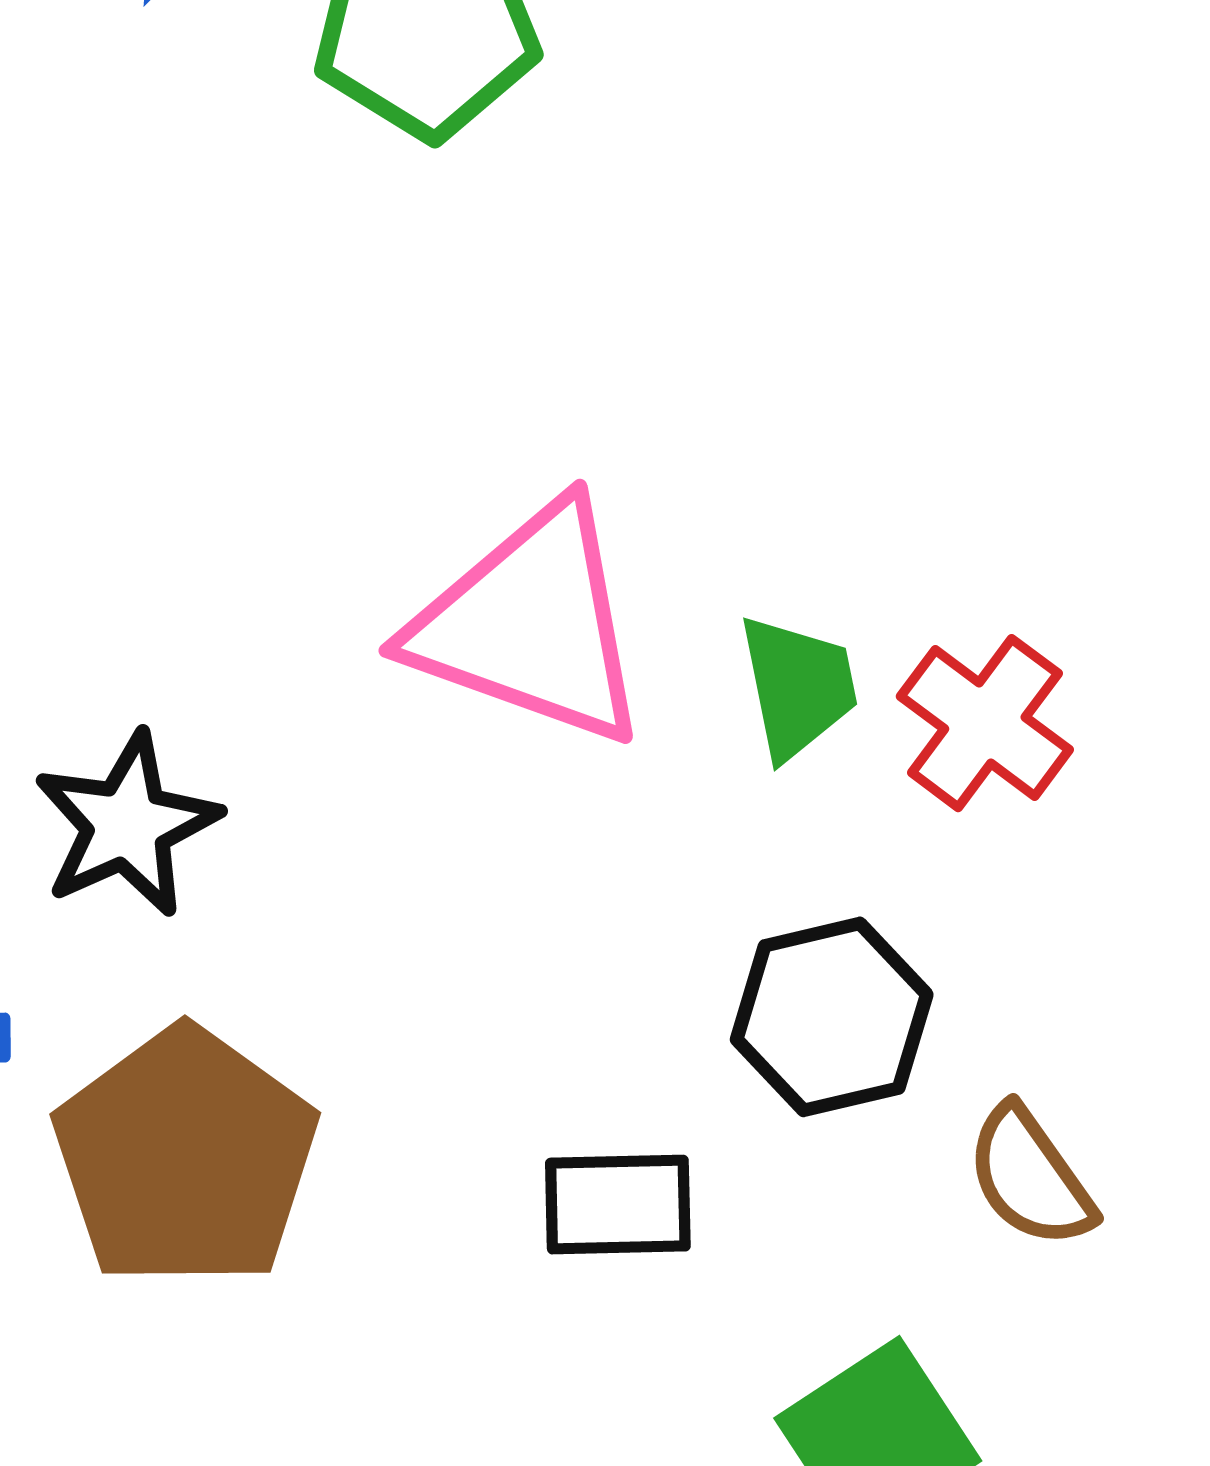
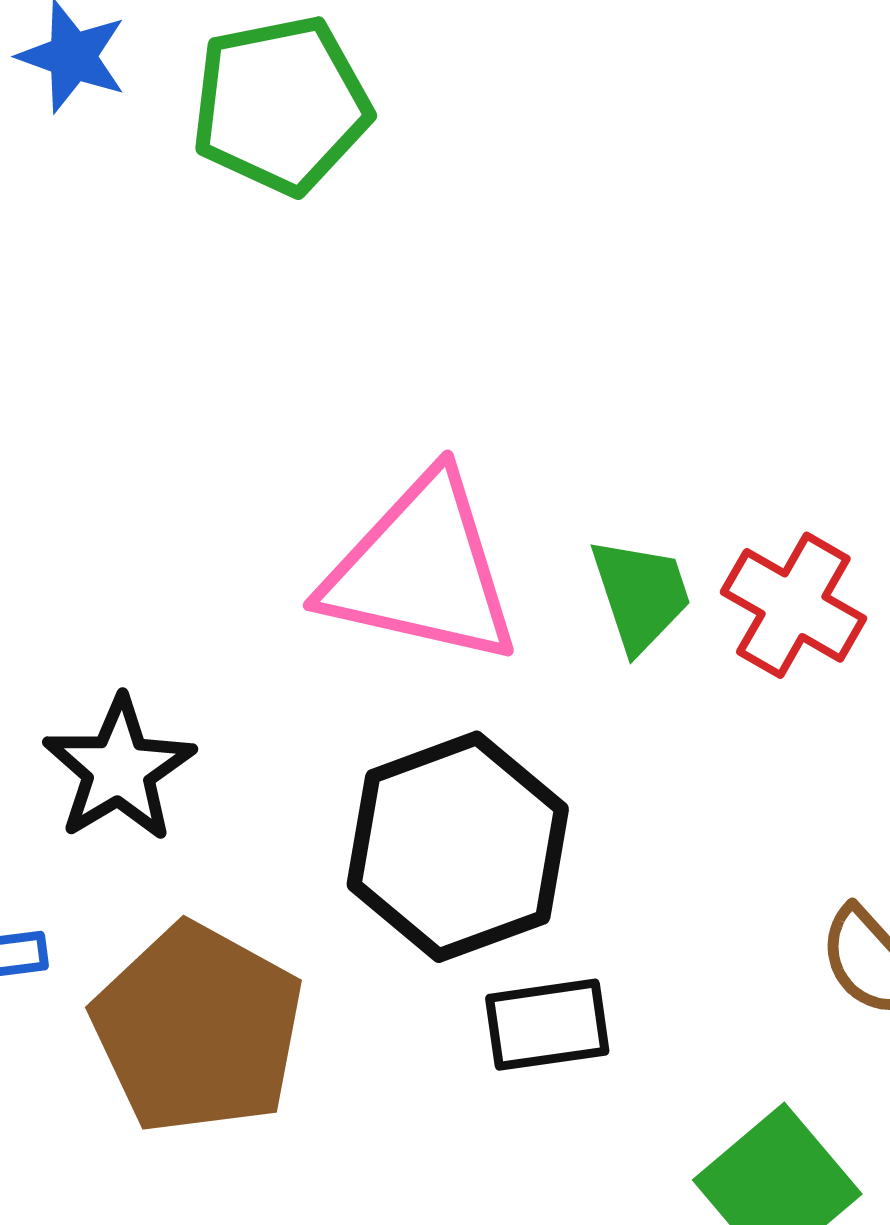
black hexagon: (832, 1017) -> (458, 847), moved, size x1.4

